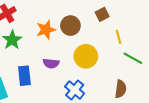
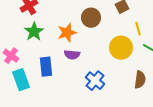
orange star: (46, 30) -> (67, 33), moved
yellow circle: (86, 56) -> (121, 48), moved

